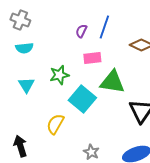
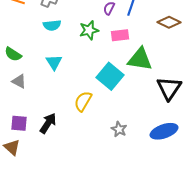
green star: (59, 75) -> (89, 30), moved
black arrow: (20, 146) -> (48, 123), turned 50

